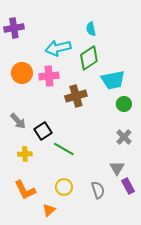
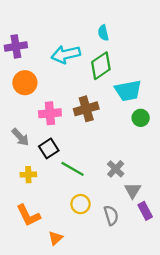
purple cross: (14, 28) -> (16, 46), moved
pink cross: (49, 76) -> (50, 113), moved
gray cross: (124, 137) -> (116, 169), moved
yellow circle: (64, 187) -> (81, 204), moved

